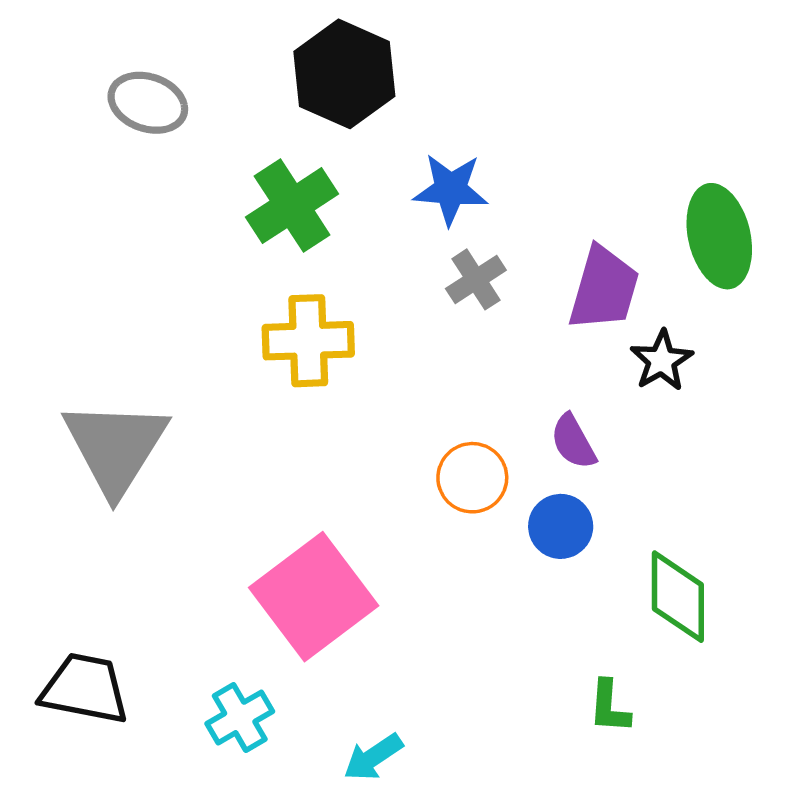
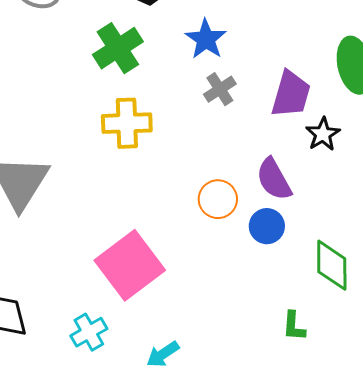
blue star: (451, 189) -> (206, 39), turned 30
purple semicircle: (573, 442) -> (274, 179), size x1.4

